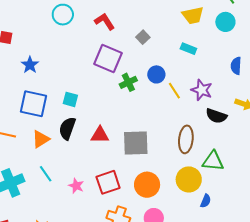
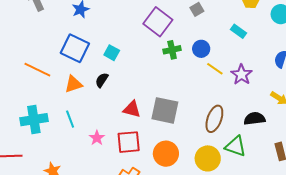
yellow line: (174, 91) -> (215, 69), turned -36
black semicircle: (216, 116) -> (255, 119), moved, turned 140
black semicircle: (67, 128) -> (102, 80), size x0.7
red triangle: (100, 135) -> (132, 109), moved

